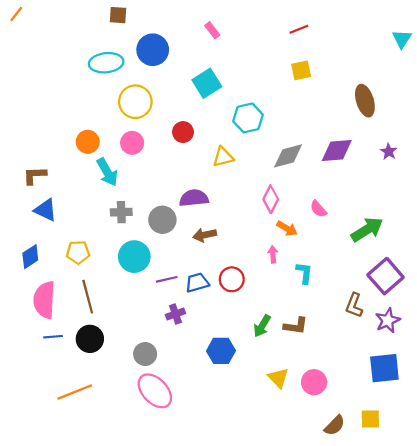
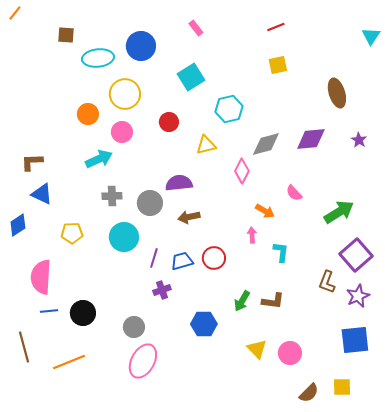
brown square: (118, 15) -> (66, 35), moved
orange circle: (88, 142) -> (88, 114), moved
cyan arrow: (107, 172) -> (99, 159), turned -84
pink diamond: (271, 199) -> (242, 171), moved
blue diamond: (30, 257) -> (18, 225), moved
purple line: (167, 279) -> (154, 258), turned -60
brown line: (88, 297) -> (24, 347), moved
pink ellipse: (155, 391) -> (143, 361), turned 72

